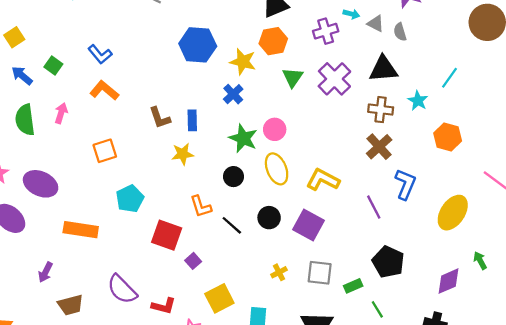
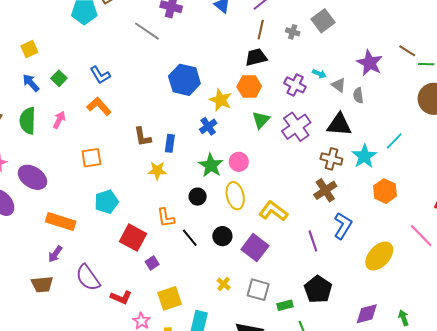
purple cross: (326, 31) -> (295, 85), turned 35
cyan star: (418, 101) -> (364, 156), size x1.4
green arrow: (480, 260) -> (404, 318), moved
purple arrow: (45, 272) -> (55, 254), moved
yellow cross: (279, 272) -> (224, 284), turned -32

